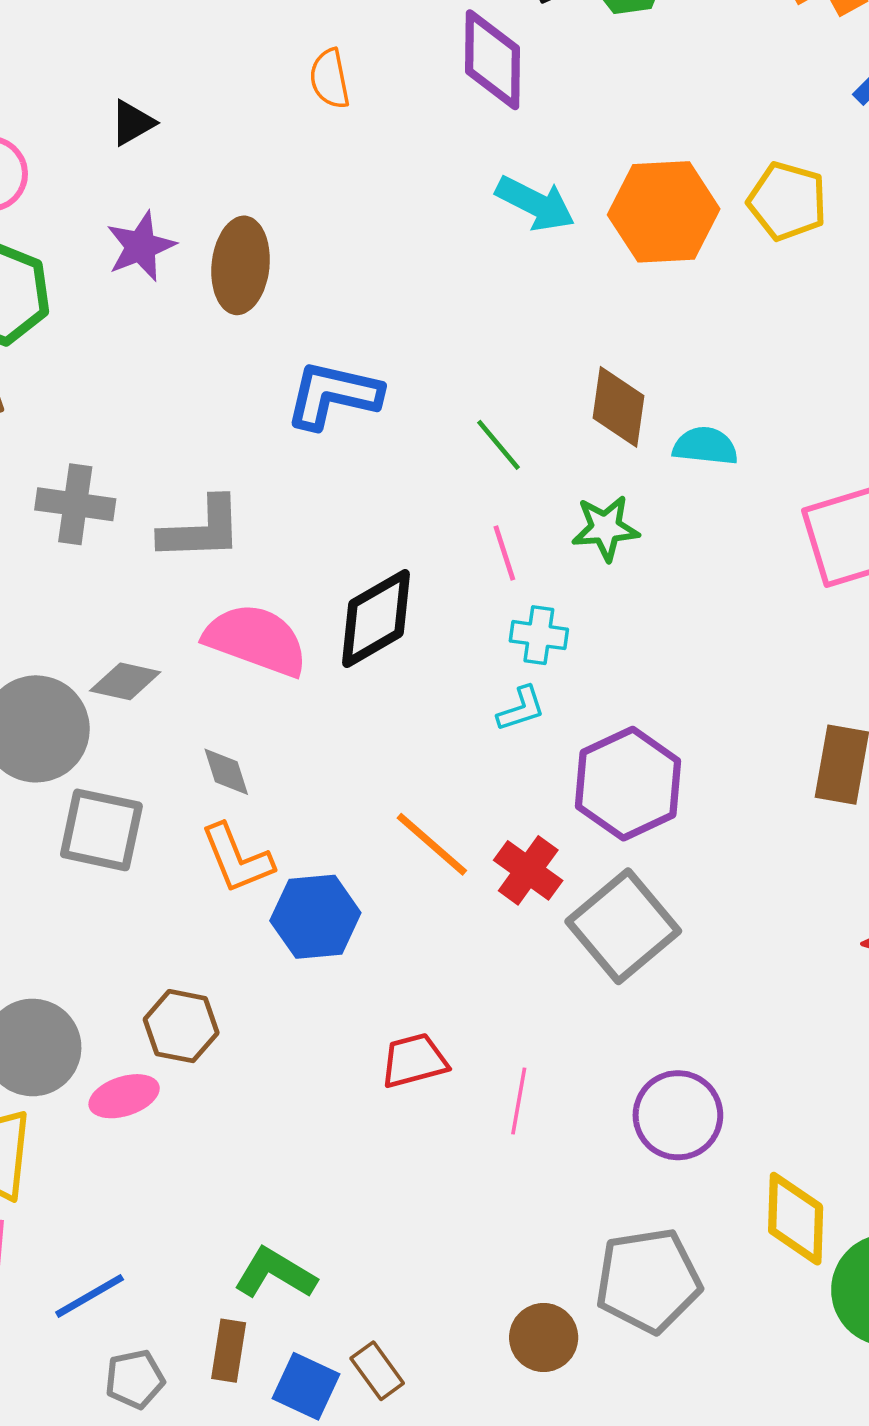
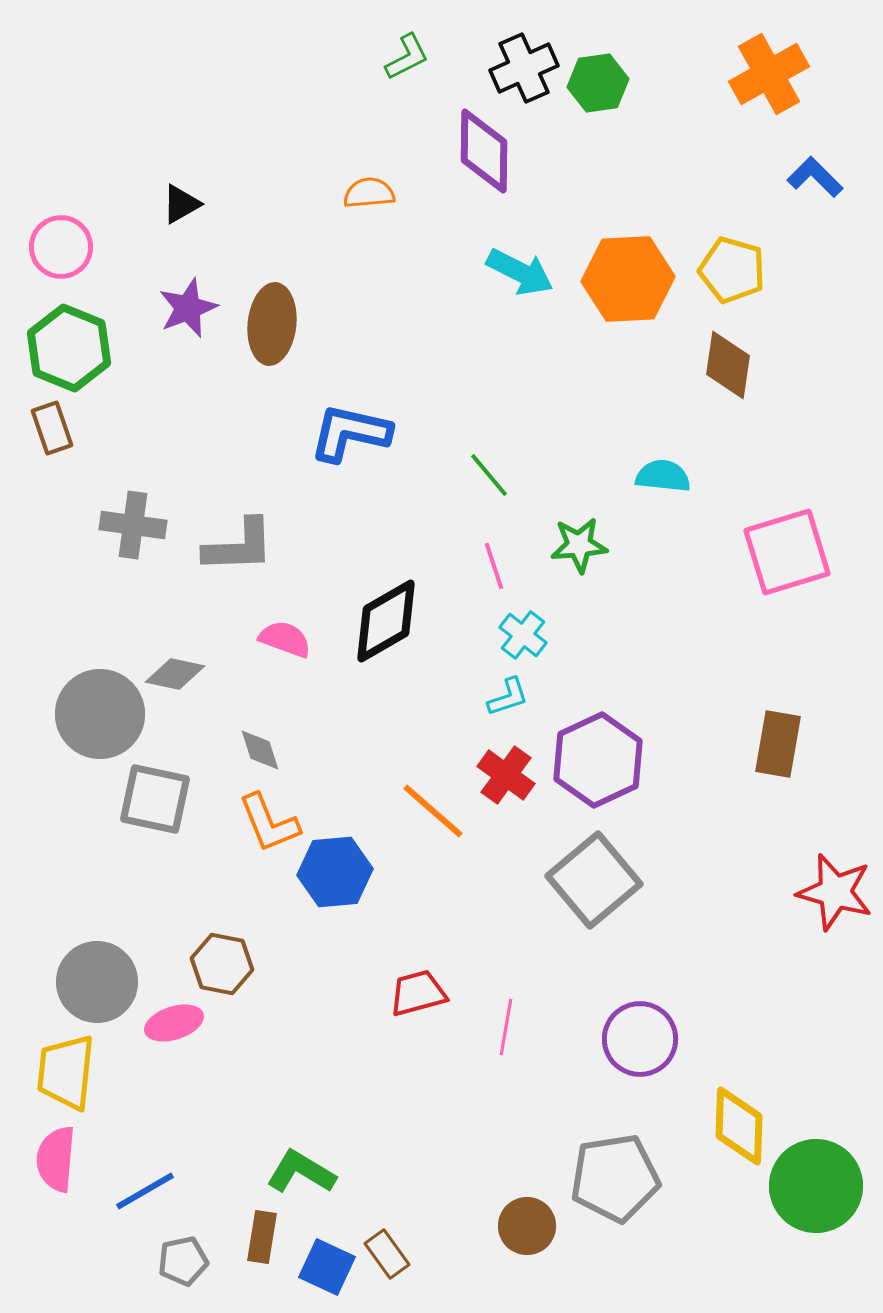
orange semicircle: (330, 79) -> (369, 193), moved, turned 96
brown diamond: (619, 407) -> (728, 365), moved
cyan cross: (539, 635) -> (523, 635), turned 30
pink semicircle: (256, 640) -> (285, 639), size x0.6
red cross: (528, 870) -> (506, 775), moved

